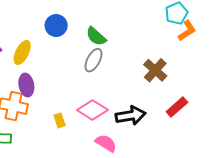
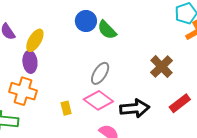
blue circle: (56, 26) -> (86, 21), moved
gray ellipse: (93, 60) -> (100, 73), moved
purple ellipse: (26, 85) -> (30, 62), moved

